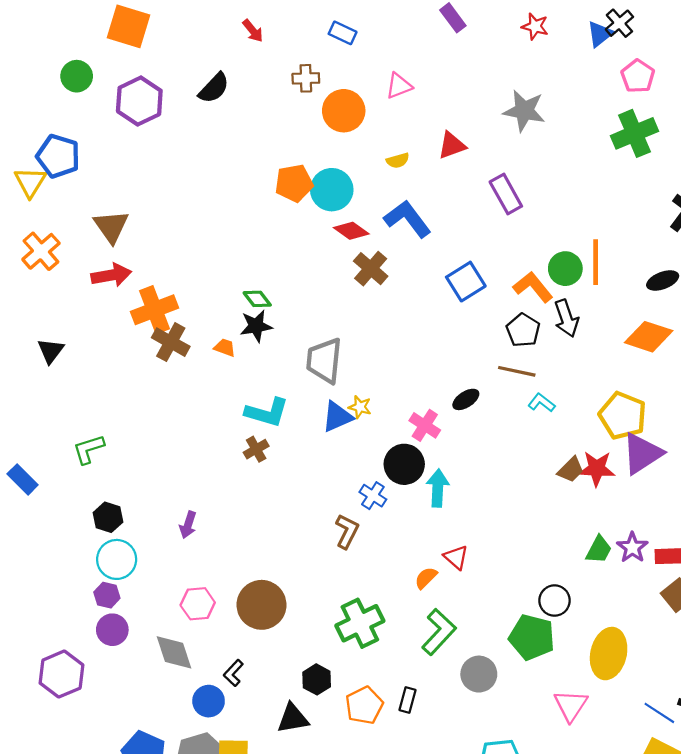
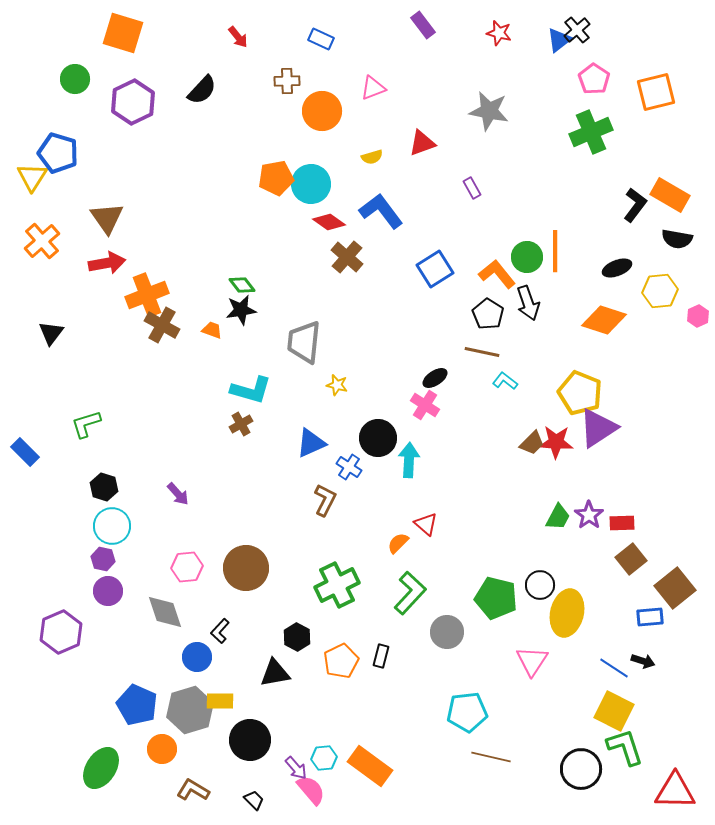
purple rectangle: (506, 194) -> (472, 188), size x0.6
blue triangle: (337, 417) -> (311, 443), moved
pink cross: (425, 425) -> (425, 405), moved
purple arrow: (188, 525) -> (178, 494), turned -60
black circle: (555, 601) -> (540, 585), moved

